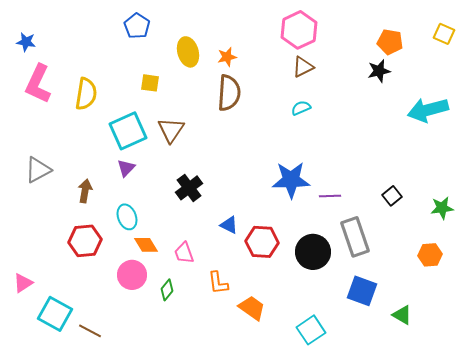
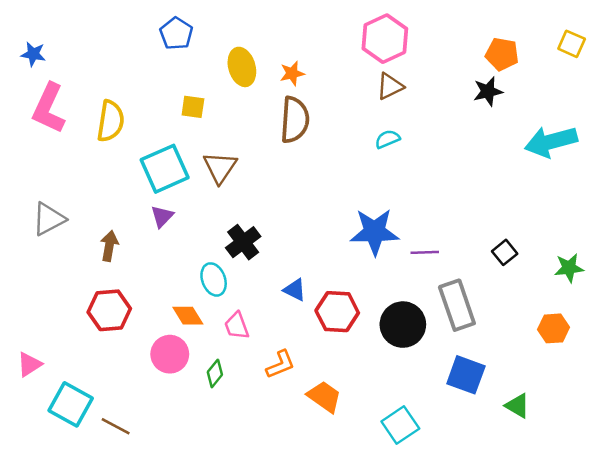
cyan ellipse: (127, 217) -> (214, 279), moved
orange L-shape: (218, 283) -> (281, 364), turned -105

